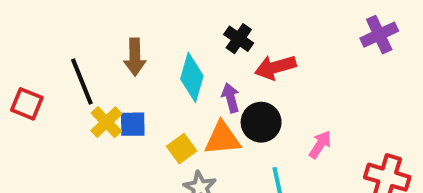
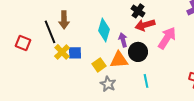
black cross: (239, 39) -> (138, 11), moved
brown arrow: (135, 57) -> (64, 20), moved
pink arrow: (320, 145) -> (167, 38), moved, size x1.6

